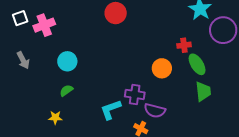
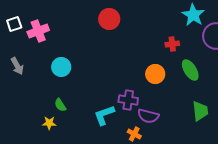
red cross: (184, 45) -> (172, 44), moved
green semicircle: (66, 90) -> (60, 105), moved, turned -88
green trapezoid: (203, 91) -> (200, 111), moved

